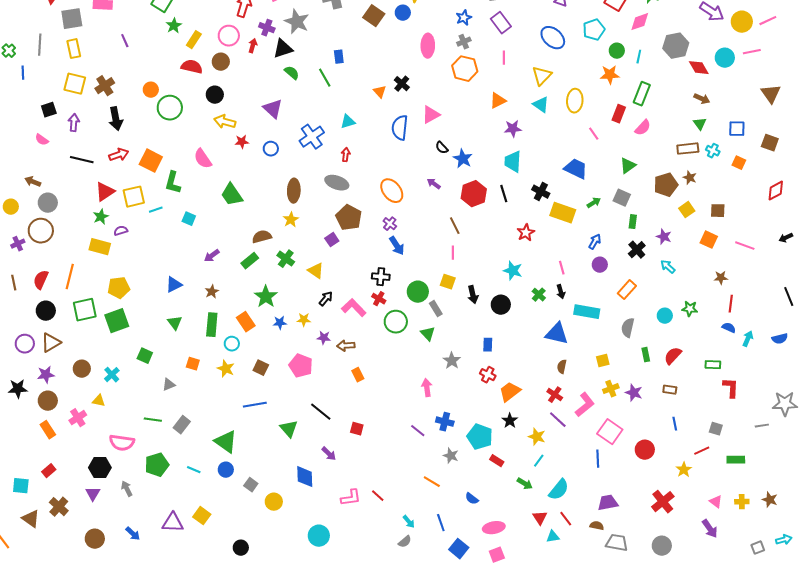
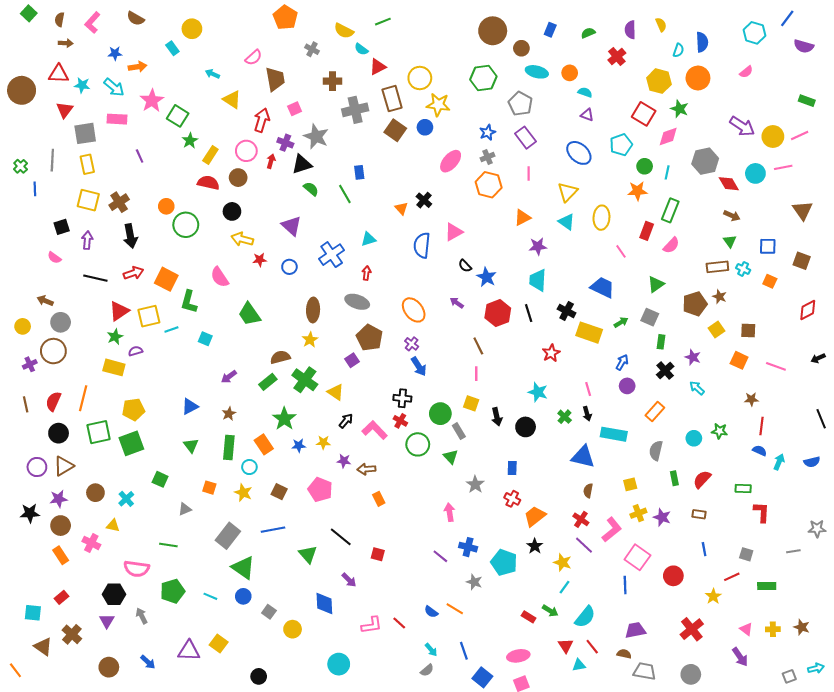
pink ellipse: (428, 46) -> (451, 161), turned 40
green cross: (286, 259) -> (305, 380), size x1.4
gray star: (785, 404) -> (817, 529), size x0.7
pink cross: (78, 418) -> (91, 543), turned -30
gray rectangle: (182, 425) -> (228, 536), moved, size x1.4
red rectangle: (497, 461) -> (529, 617), moved
blue semicircle: (472, 499) -> (431, 612), moved

